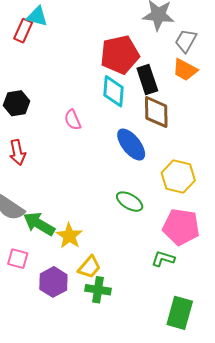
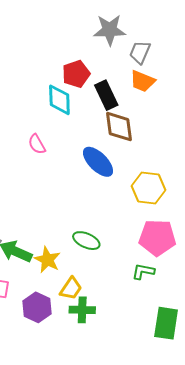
red pentagon: (120, 55) -> (76, 74), size x0.7
cyan diamond: (113, 91) -> (59, 100), moved
green ellipse: (130, 202) -> (86, 241), moved

